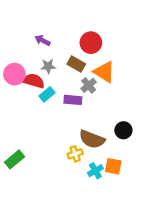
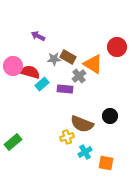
red circle: (91, 43) -> (117, 47), moved
gray star: (48, 66) -> (54, 59), moved
orange square: (113, 166) -> (106, 163), moved

